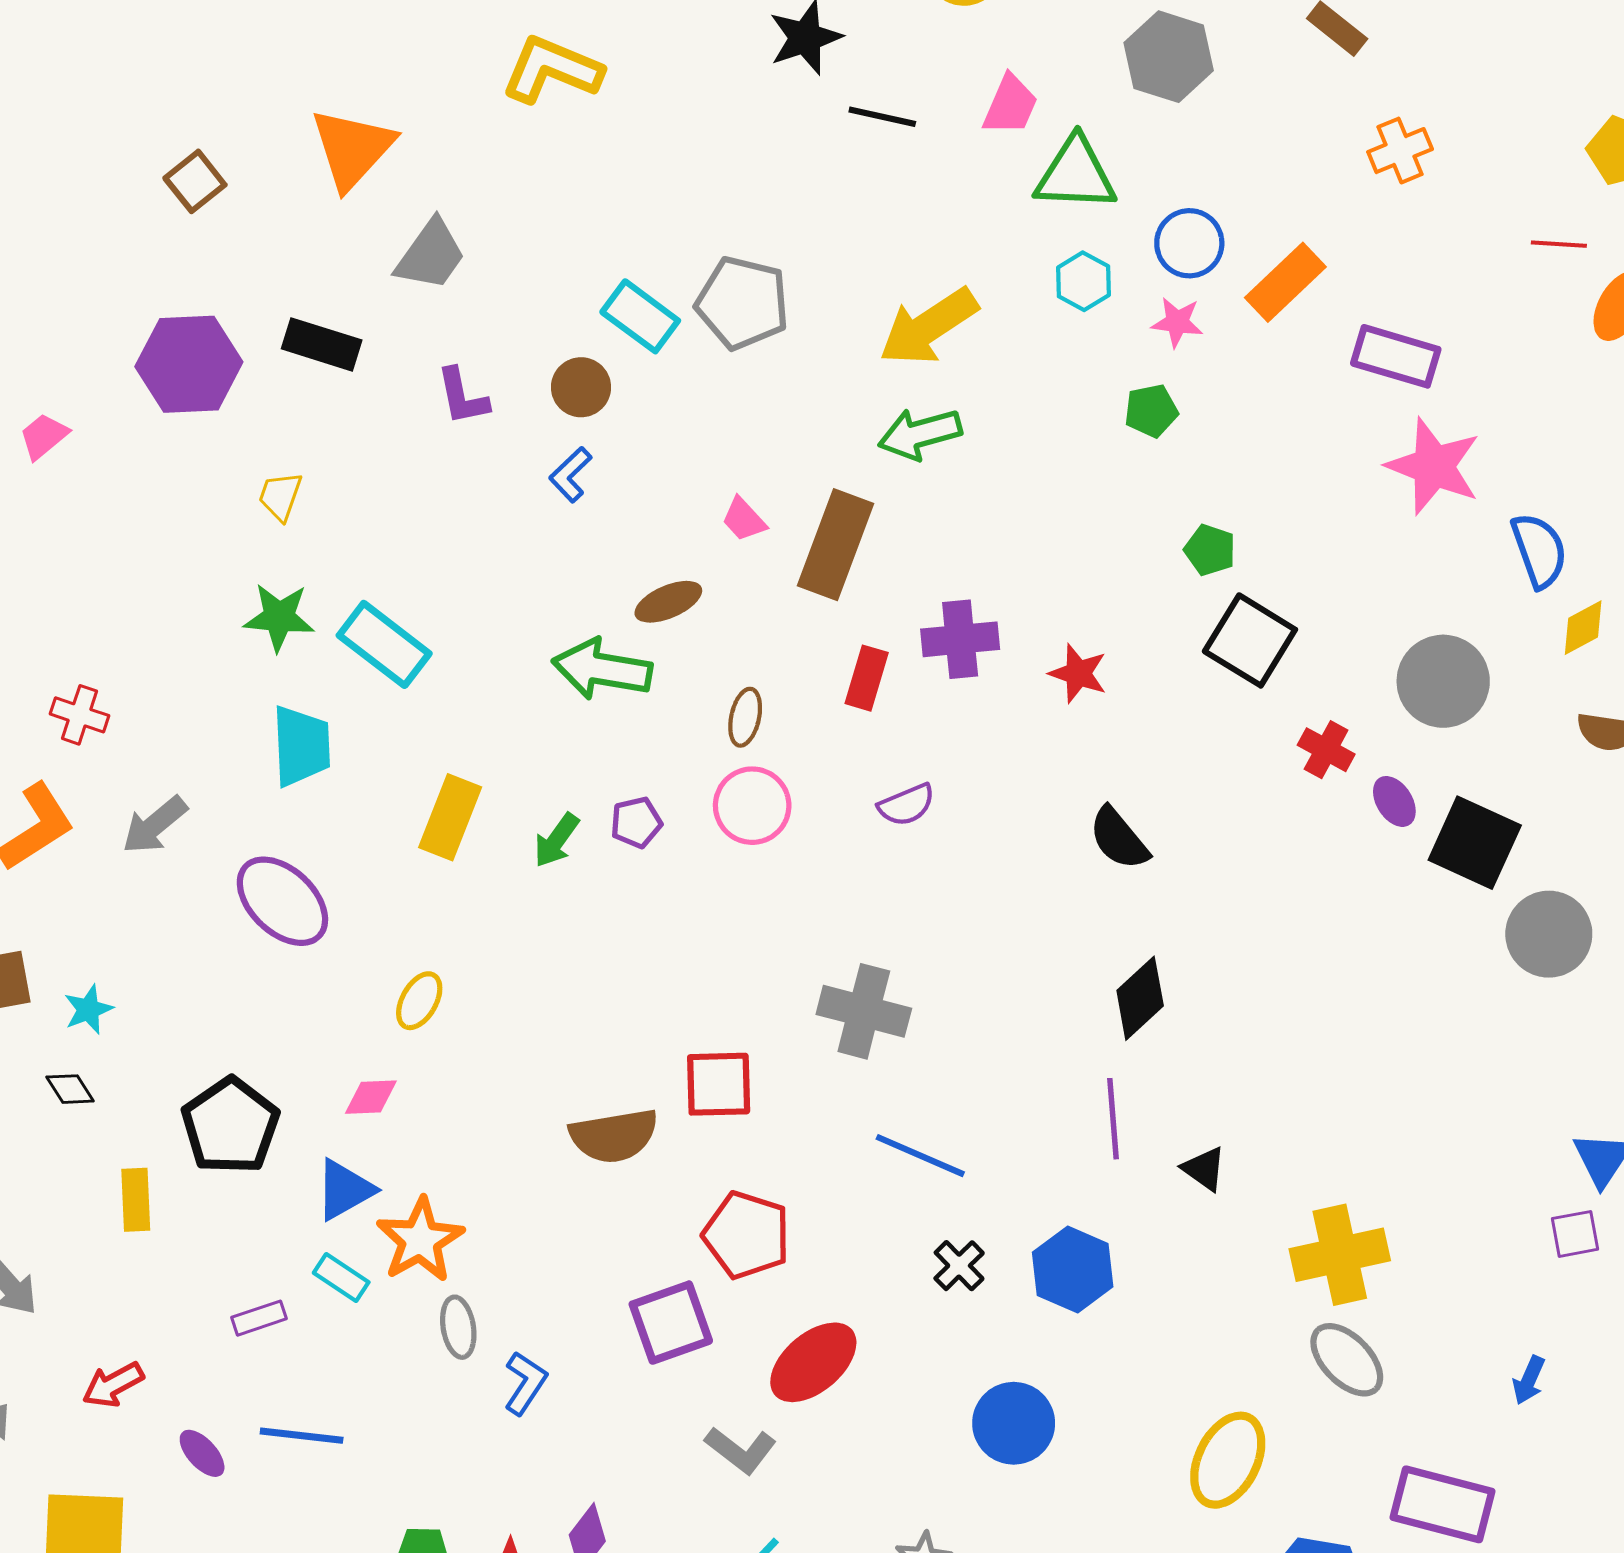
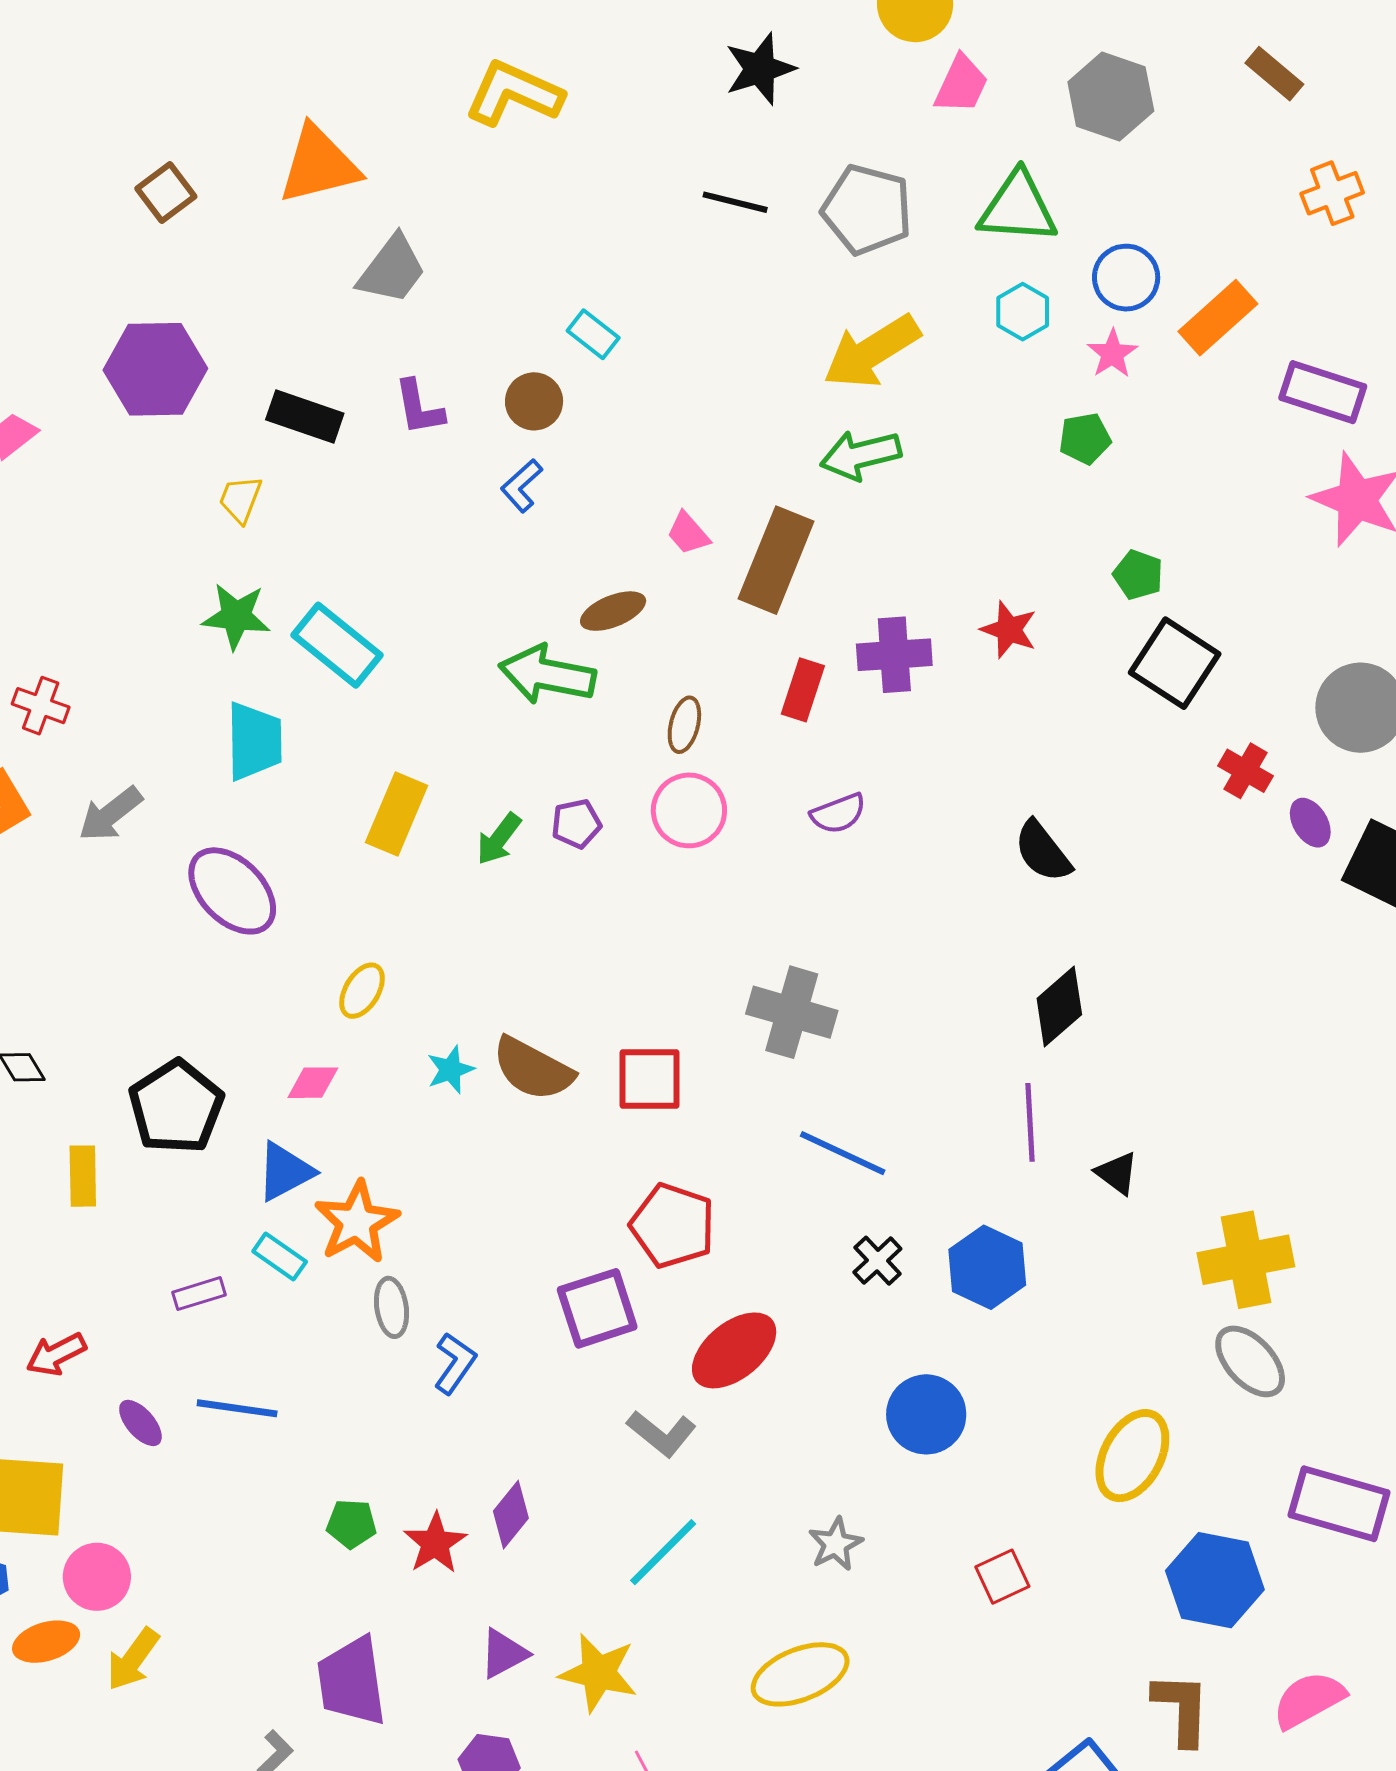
pink trapezoid: (1010, 105) -> (961, 84), moved
black line: (882, 117) -> (735, 202), moved
orange triangle: (352, 149) -> (319, 165), turned 32
gray pentagon: (743, 303) -> (867, 210), moved
cyan rectangle: (640, 316) -> (593, 334), size x0.7
pink star: (1177, 322) -> (1112, 354), turned 30
black rectangle: (322, 344) -> (305, 416), moved
red star: (1078, 673) -> (1009, 630), moved
cyan star: (88, 1009) -> (450, 1070), moved
brown semicircle: (614, 1136) -> (533, 1069), moved, turned 36

